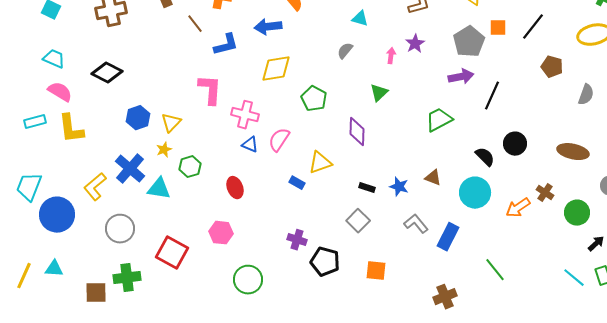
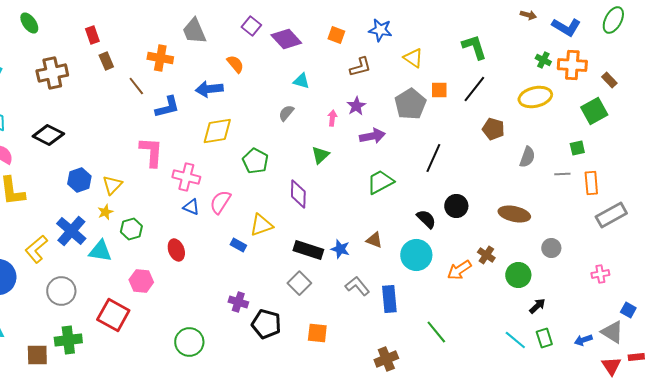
purple arrow: (461, 77) -> (372, 136), moved
black rectangle: (367, 188) -> (308, 250), size x1.8
pink hexagon: (221, 233) -> (141, 281), moved
blue rectangle: (448, 237) -> (389, 299), turned -32

